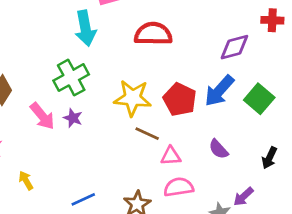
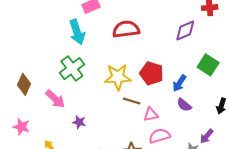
blue arrow: (219, 91) -> (179, 83), moved, size x0.7
purple star: (73, 118) -> (79, 122), moved

